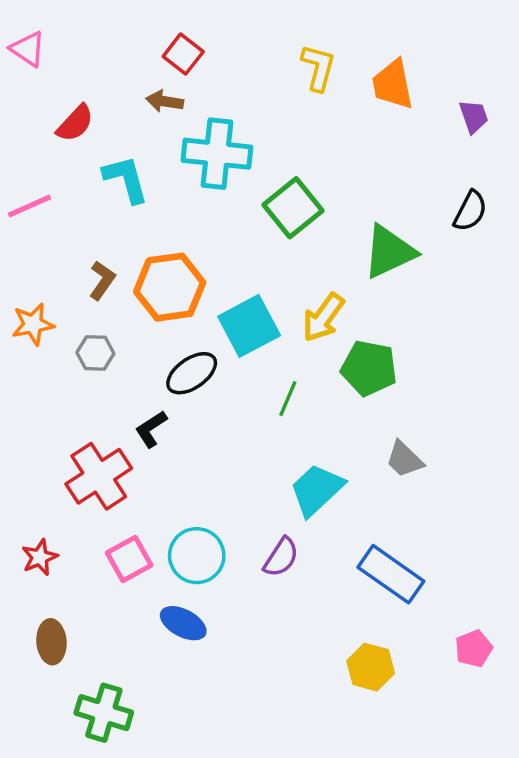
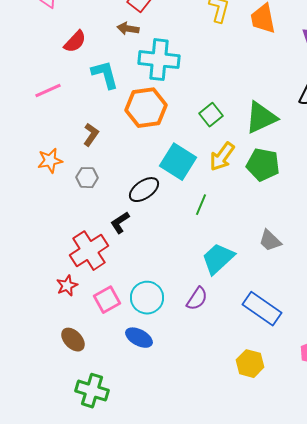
green square: (293, 208) -> (211, 115), moved, size x0.7
orange hexagon: (170, 287) -> (146, 108), moved
cyan square: (249, 326) -> (178, 162), turned -30
green pentagon: (369, 368) -> (263, 165), moved
red star: (40, 557) -> (67, 286), moved
brown ellipse: (51, 642) -> (73, 340), moved, turned -40

